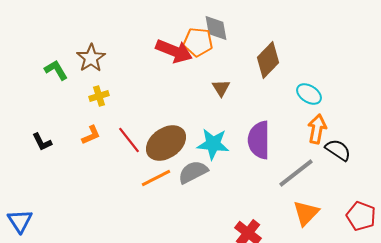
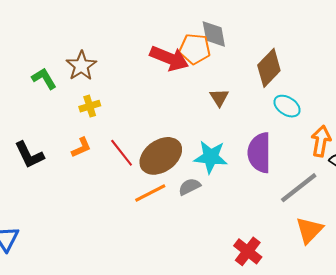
cyan ellipse: (309, 94) -> (287, 106), moved
black L-shape: (42, 142) -> (29, 155), size x1.4
gray semicircle: (193, 172) -> (189, 187), size x0.7

